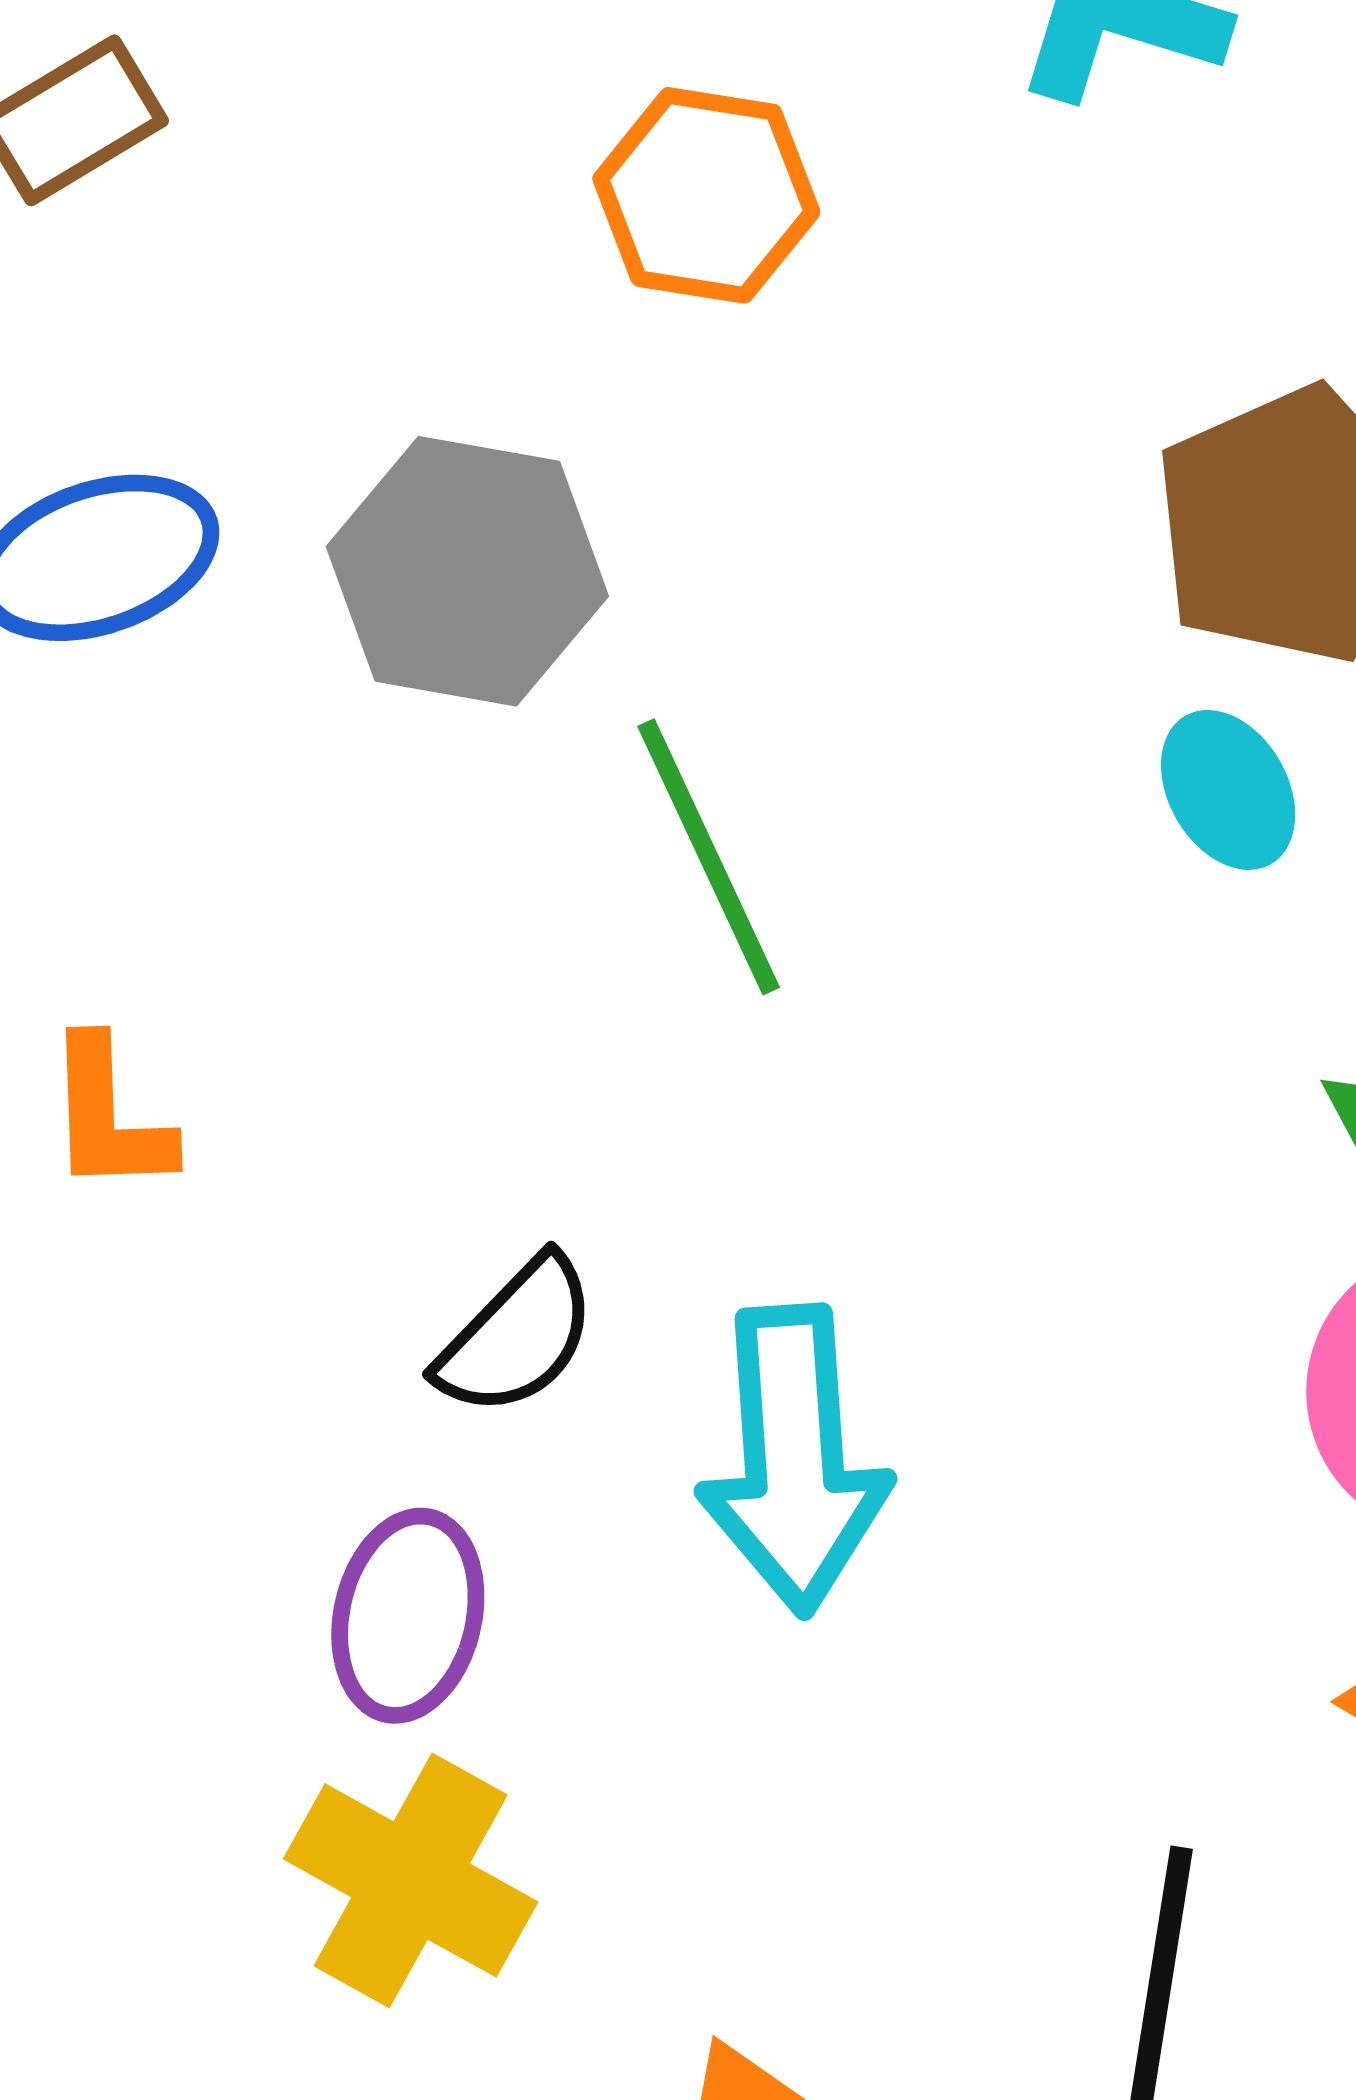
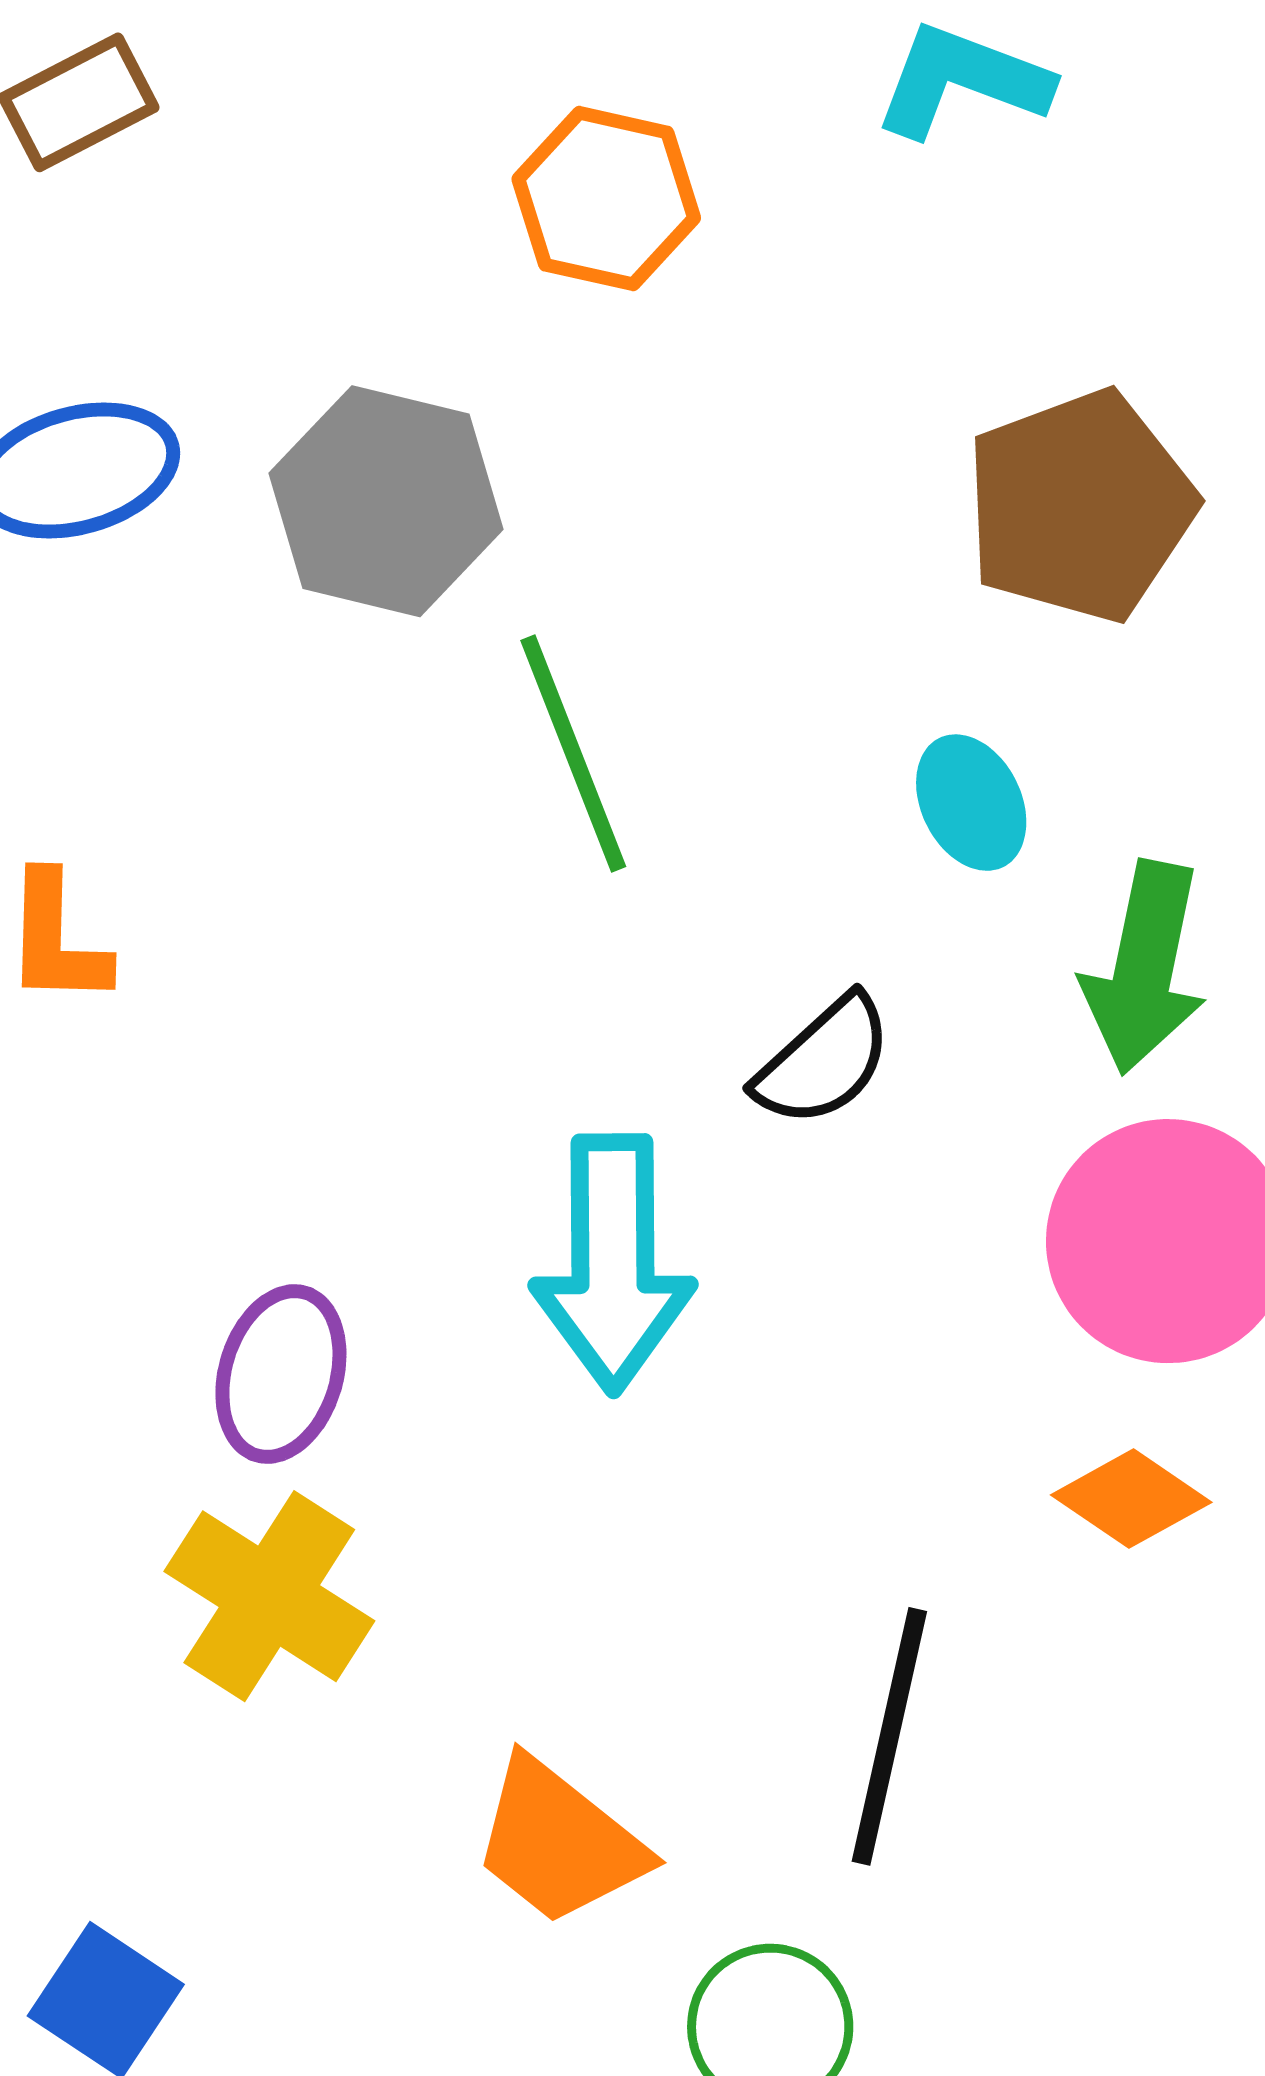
cyan ellipse: (1228, 790) -> (971, 803), moved
black semicircle: (517, 1337) -> (823, 1061), moved

